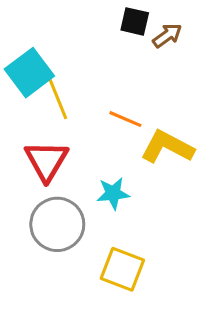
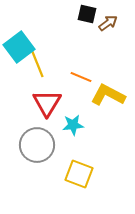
red triangle: (46, 161) -> (47, 103), moved

